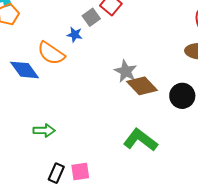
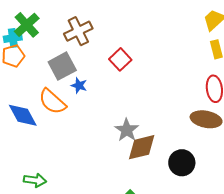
gray square: (91, 17) -> (62, 66), moved, size x1.5
brown diamond: (142, 86) -> (142, 147), turned -68

